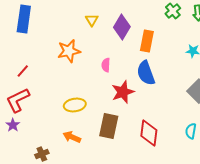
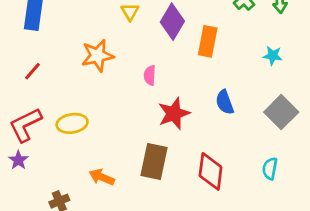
red line: (23, 71) -> (33, 71), moved
blue semicircle: (146, 73) -> (225, 102), moved, size x0.7
yellow ellipse: (75, 105) -> (72, 123), moved

